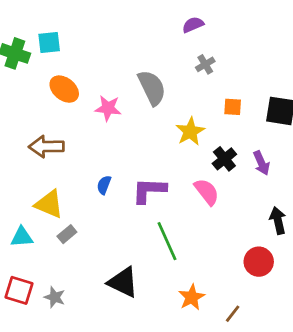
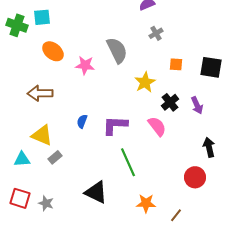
orange star: (192, 297) -> (146, 203), turned 30

